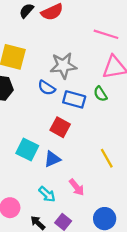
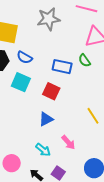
gray star: (63, 66) -> (49, 19), moved
blue semicircle: (47, 88) -> (25, 57), moved
cyan square: (27, 150) -> (21, 82), moved

